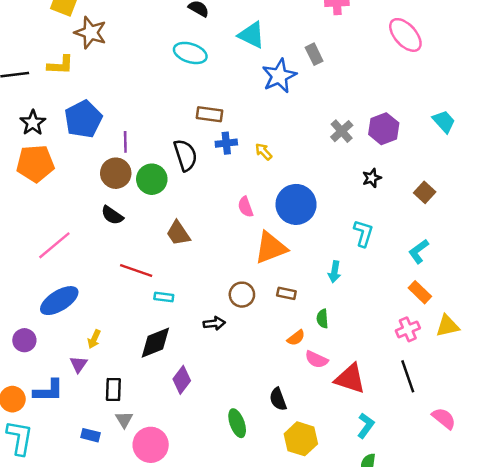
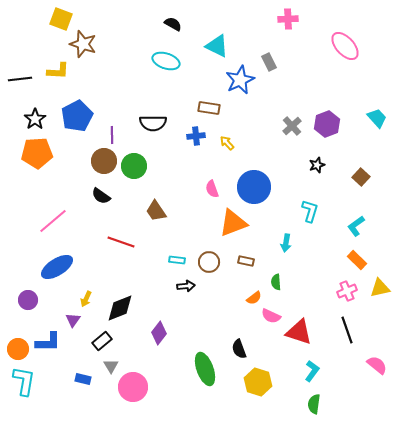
brown rectangle: (209, 114) -> (209, 108), moved
black semicircle: (185, 155) -> (153, 123), moved, turned 108
cyan rectangle: (164, 297) -> (177, 260), moved
black diamond: (155, 343) -> (120, 308), moved
black rectangle: (113, 390) -> (102, 341), turned 48
green ellipse: (237, 423) -> (205, 369), size x1.4

